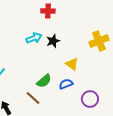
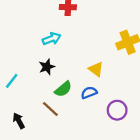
black star: (53, 41) -> (47, 67), moved

